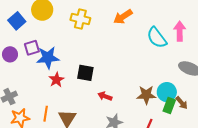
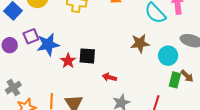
red star: (56, 80) -> (68, 61), moved
cyan circle: (167, 92) -> (168, 56), moved
brown star: (146, 95) -> (140, 43), moved

